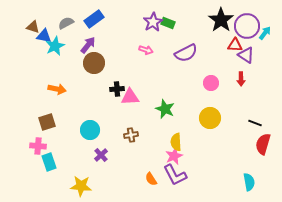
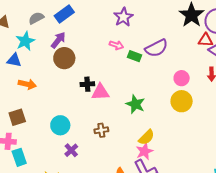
green rectangle: (168, 23) -> (134, 56), moved
blue triangle: (44, 36) -> (14, 60), moved
yellow circle: (210, 118) -> (182, 101), moved
yellow semicircle: (176, 142) -> (146, 137), turned -132

